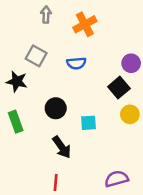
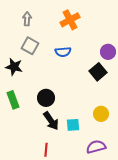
gray arrow: (46, 15) -> (27, 19), moved
black circle: (56, 108) -> (46, 98), moved
yellow circle: (130, 114) -> (101, 114), moved
cyan square: (89, 123) -> (73, 125), moved

